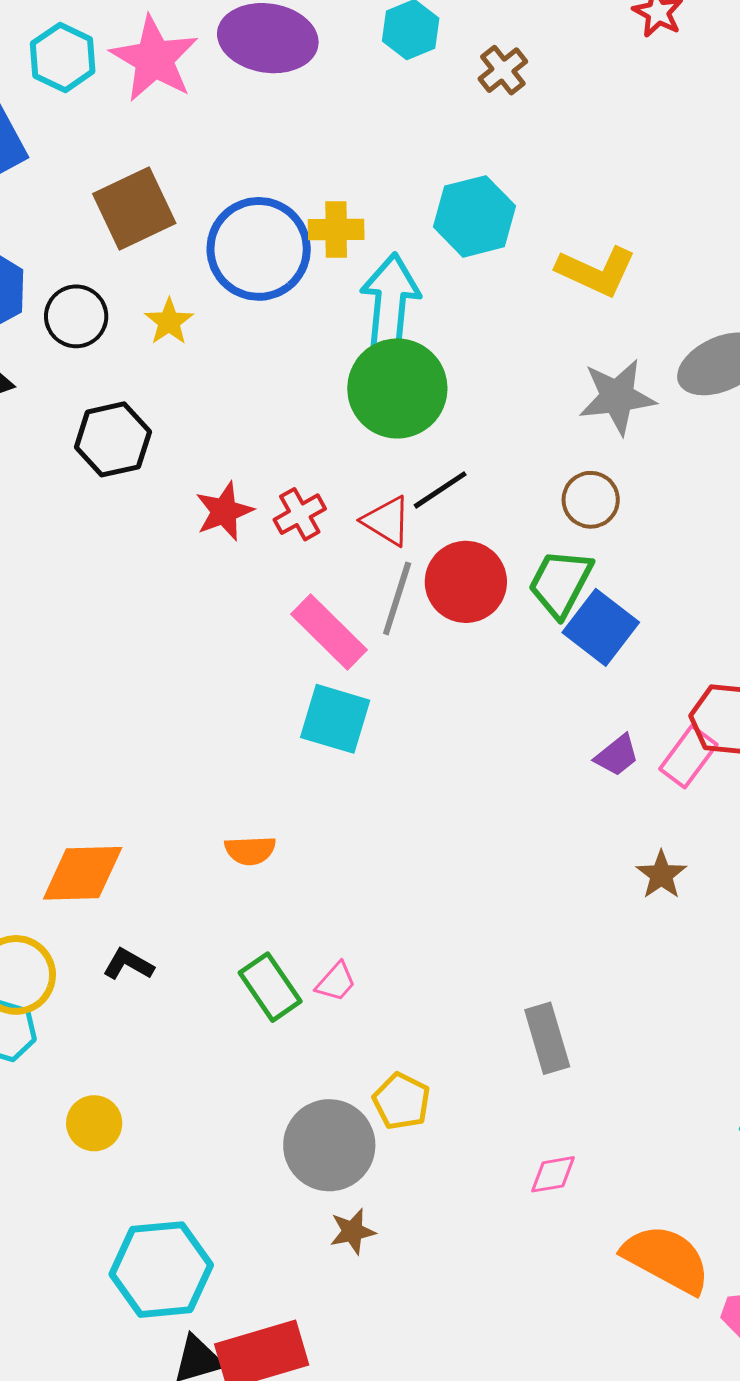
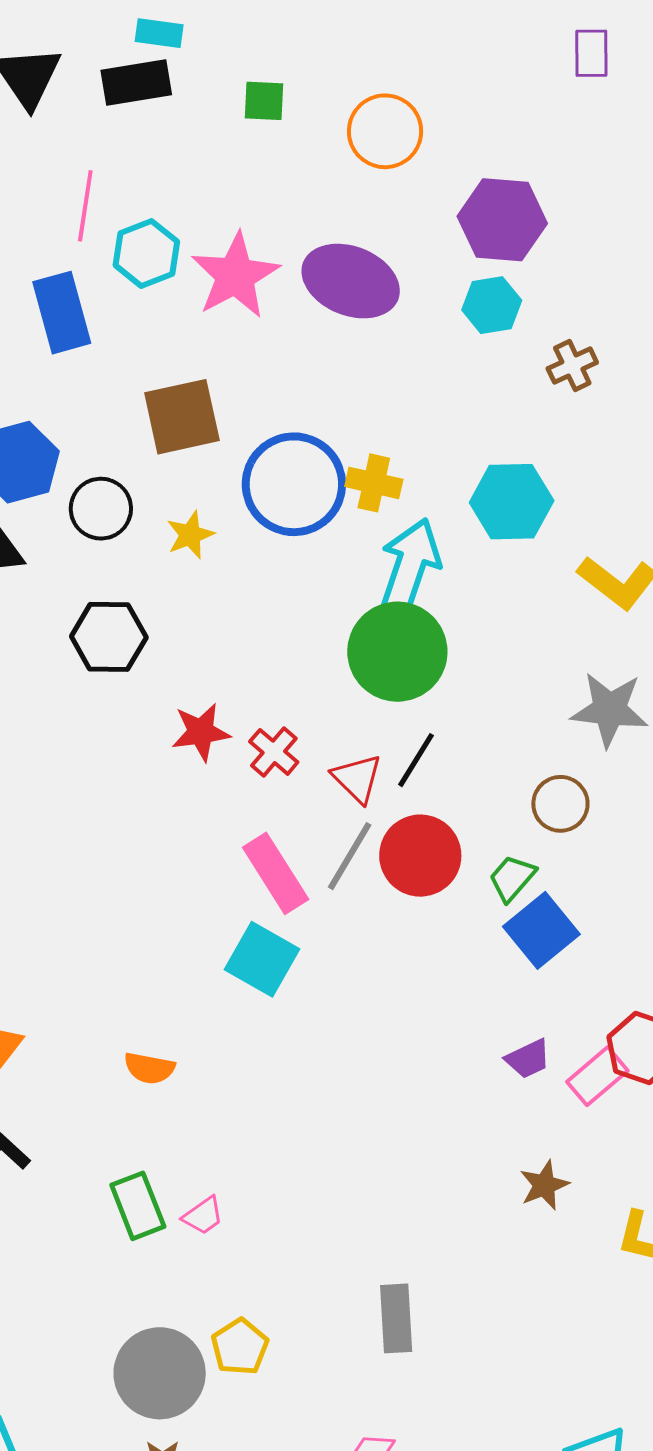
black line: (440, 490) -> (416, 760), turned -38
red cross: (300, 514) -> (274, 752), turned -33
green trapezoid: (560, 583) -> (512, 878), size x0.7

